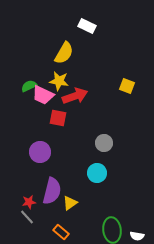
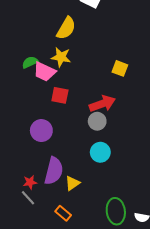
yellow square: (127, 86) -> (120, 68), moved
red arrow: (75, 96) -> (102, 104), moved
gray circle: (104, 143) -> (97, 121), moved

